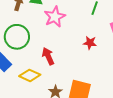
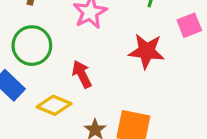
red star: (90, 43) -> (146, 51), size x1.6

